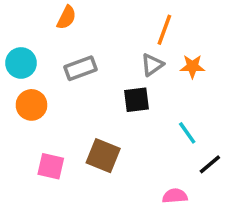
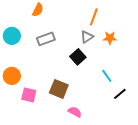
black square: (136, 100) -> (78, 57), turned -35
orange circle: (31, 105) -> (12, 76), moved
pink semicircle: (175, 196) -> (75, 112), moved, turned 32

